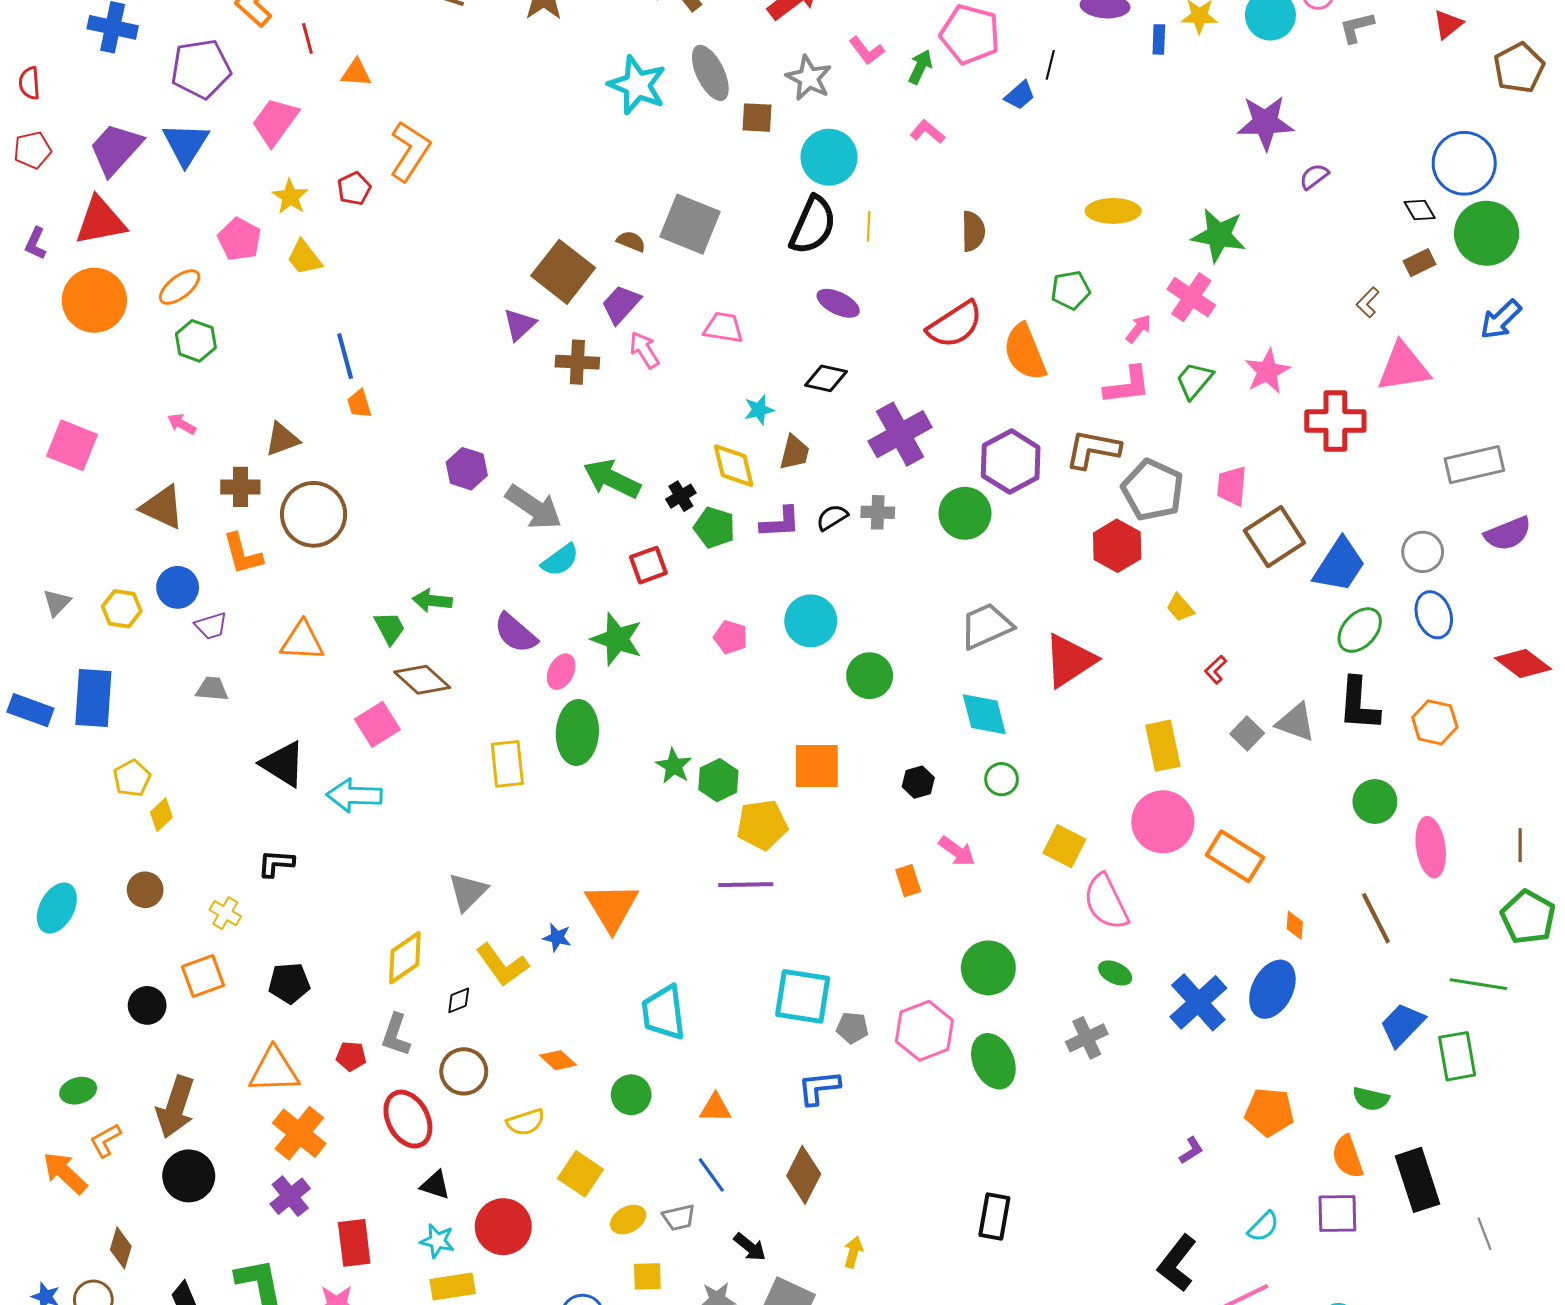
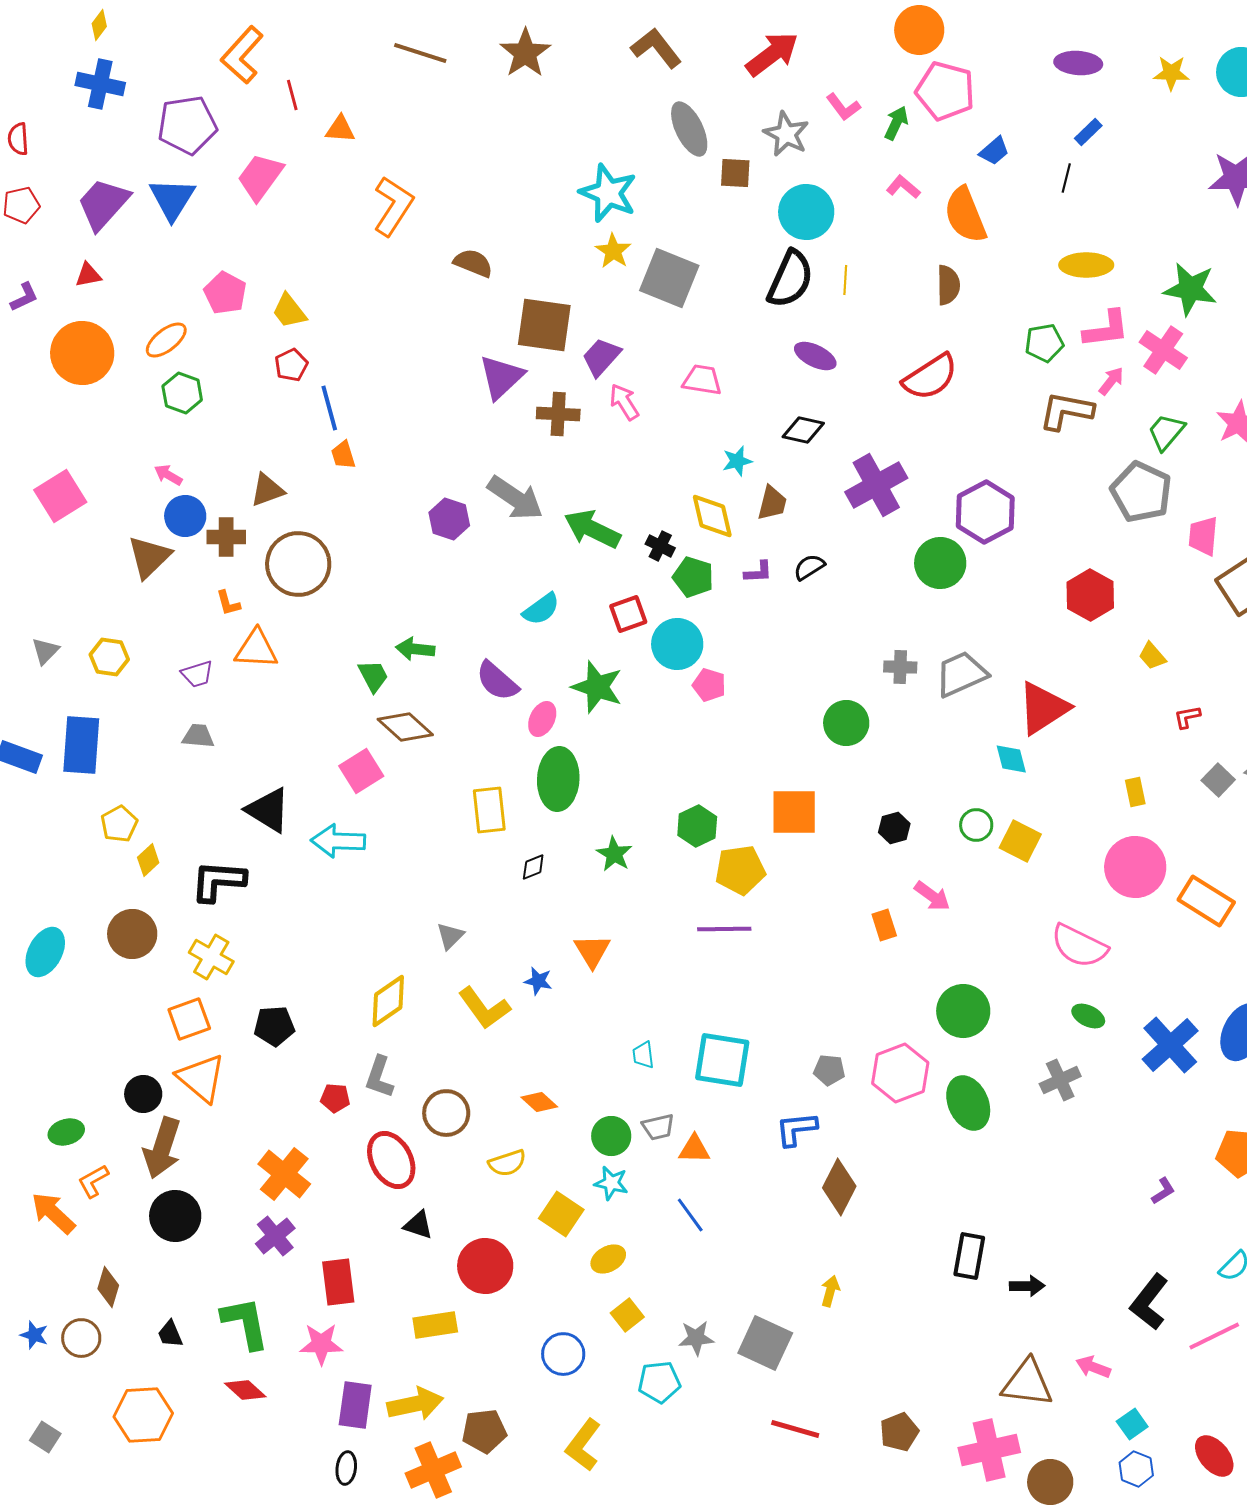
blue rectangle: (1159, 39) -> (1088, 132), moved, turned 44
black line: (1050, 65) -> (1066, 178), moved
cyan star: (637, 85) -> (608, 193), moved
red pentagon: (354, 189) -> (291, 365), moved
yellow star: (290, 197) -> (613, 251), moved
red triangle: (100, 221) -> (88, 275), size x0.5
brown semicircle: (631, 241) -> (473, 263), moved, size x1.4
purple L-shape: (36, 243) -> (24, 297), turned -140
brown square: (563, 272) -> (544, 325), turned -30
purple triangle: (520, 325) -> (501, 377), size x1.4
orange semicircle: (1025, 352) -> (965, 215), moved
pink L-shape: (1127, 385) -> (1106, 329), moved
pink square: (72, 445) -> (60, 496), turned 36
brown L-shape: (1093, 449) -> (1066, 411), moved
gray pentagon: (1153, 490) -> (1141, 492), moved
black cross: (681, 496) -> (660, 546), turned -32
brown triangle: (162, 507) -> (149, 557), turned 51
gray arrow: (534, 507) -> (515, 498), moved
gray cross: (878, 512) -> (900, 667), moved
purple L-shape: (780, 522) -> (758, 572), size x0.7
orange L-shape: (243, 554) -> (228, 603), size x0.6
blue circle: (178, 587) -> (185, 516), moved
cyan circle: (811, 621) -> (677, 644), moved
orange triangle: (302, 641) -> (256, 649), moved
red L-shape: (1216, 670) -> (1187, 717), turned 32
cyan diamond: (984, 714) -> (1011, 759), moved, size x0.7
yellow rectangle: (1163, 746) -> (1135, 792), size x0.6
green star: (674, 766) -> (614, 854), moved
yellow square: (1064, 846) -> (1020, 841), moved
black L-shape: (276, 863) -> (218, 881), moved, size x1.5
brown circle: (145, 890) -> (132, 934), size x1.4
gray triangle: (468, 892) -> (450, 936), size x0.7
pink semicircle: (1106, 902) -> (1079, 946), turned -38
orange triangle: (612, 907) -> (592, 951), size x0.7
yellow cross: (225, 913) -> (211, 957), size x1.4
cyan square: (803, 996) -> (722, 1060), moved
black diamond: (459, 1000) -> (533, 867), moved
black circle: (147, 1005) -> (143, 1094), moved
cyan trapezoid: (664, 1013) -> (643, 1055), size x0.5
orange triangle: (274, 1070) -> (201, 1078), moved, turned 42
brown diamond: (804, 1175) -> (839, 1187), moved
gray trapezoid: (679, 1218) -> (658, 1127), moved
cyan star: (437, 1241) -> (611, 1183), moved
black arrow: (750, 1247) -> (1027, 1286), moved, turned -40
yellow square: (647, 1276) -> (627, 1315), turned -36

